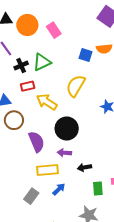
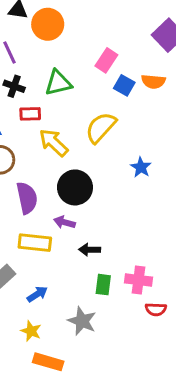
pink rectangle: (54, 30) -> (106, 60), moved, turned 56
black cross: (21, 66) -> (14, 86), moved, turned 32
blue arrow: (59, 189) -> (37, 294), moved

